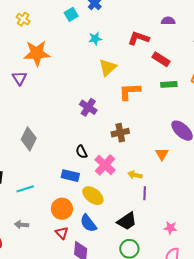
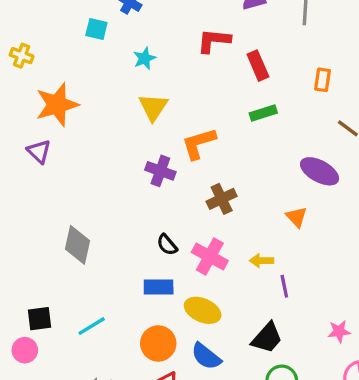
cyan square: (71, 14) -> (96, 29), turned -32
red rectangle: (161, 59) -> (258, 66), turned 48
yellow triangle: (108, 67) -> (153, 107), moved
green rectangle: (169, 84) -> (263, 113), moved
orange L-shape: (130, 91) -> (199, 143), moved

